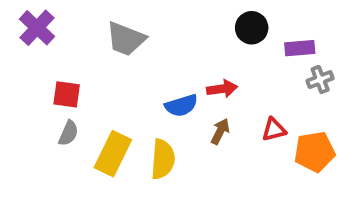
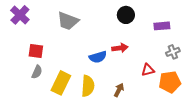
black circle: (252, 28) -> (126, 15), moved
gray cross: (320, 80) -> (173, 52), moved
brown arrow: (220, 131) -> (119, 90), moved

